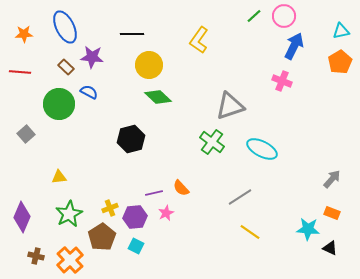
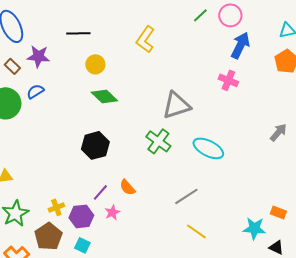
yellow circle: (149, 65) -> (95, 64), size x0.7
blue semicircle: (89, 92) -> (35, 91), turned -60
black hexagon: (131, 139) -> (95, 145), moved
gray arrow: (332, 179) -> (278, 132), moved
purple line: (154, 193) -> (100, 192), turned -36

